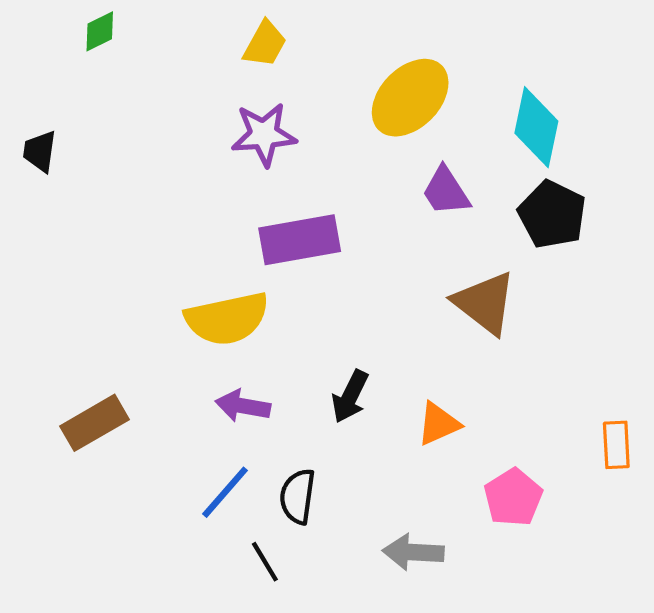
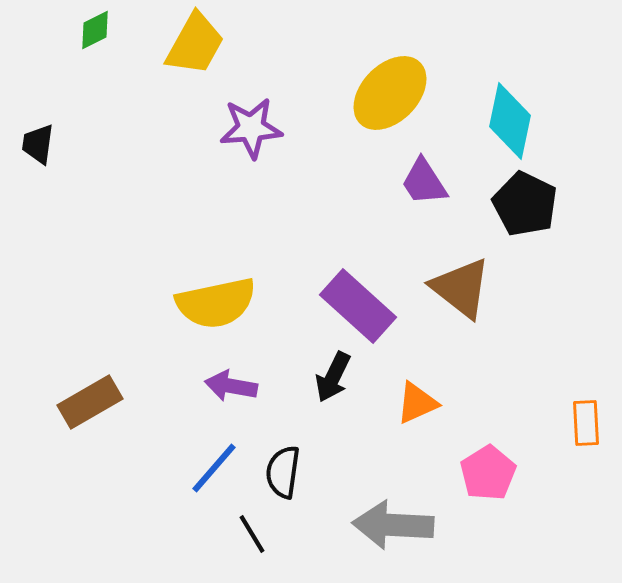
yellow trapezoid: (265, 44) -> (195, 44), moved, size x1.4
purple rectangle: (300, 240) -> (358, 306), moved, turned 52
gray arrow: (413, 552) -> (393, 525), size x1.4

